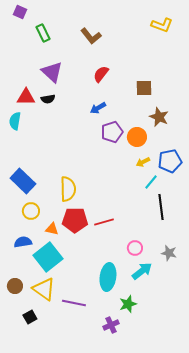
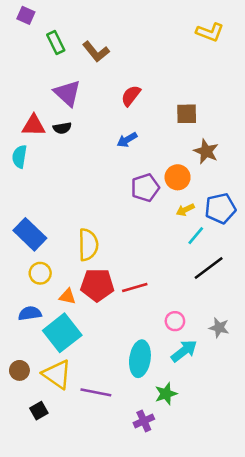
brown L-shape: (91, 36) -> (96, 52), moved
purple pentagon: (112, 132) -> (145, 188), moved
black line: (161, 207) -> (209, 268), turned 60

